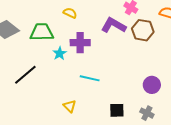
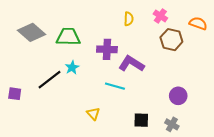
yellow semicircle: (70, 13) -> (129, 19), moved, turned 64
purple L-shape: (114, 25) -> (131, 64), moved
cyan star: (60, 53) -> (72, 67), moved

